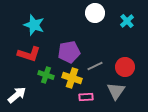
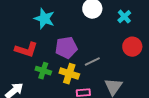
cyan star: (34, 25) -> (44, 19), moved
red circle: (125, 67) -> (132, 47), moved

